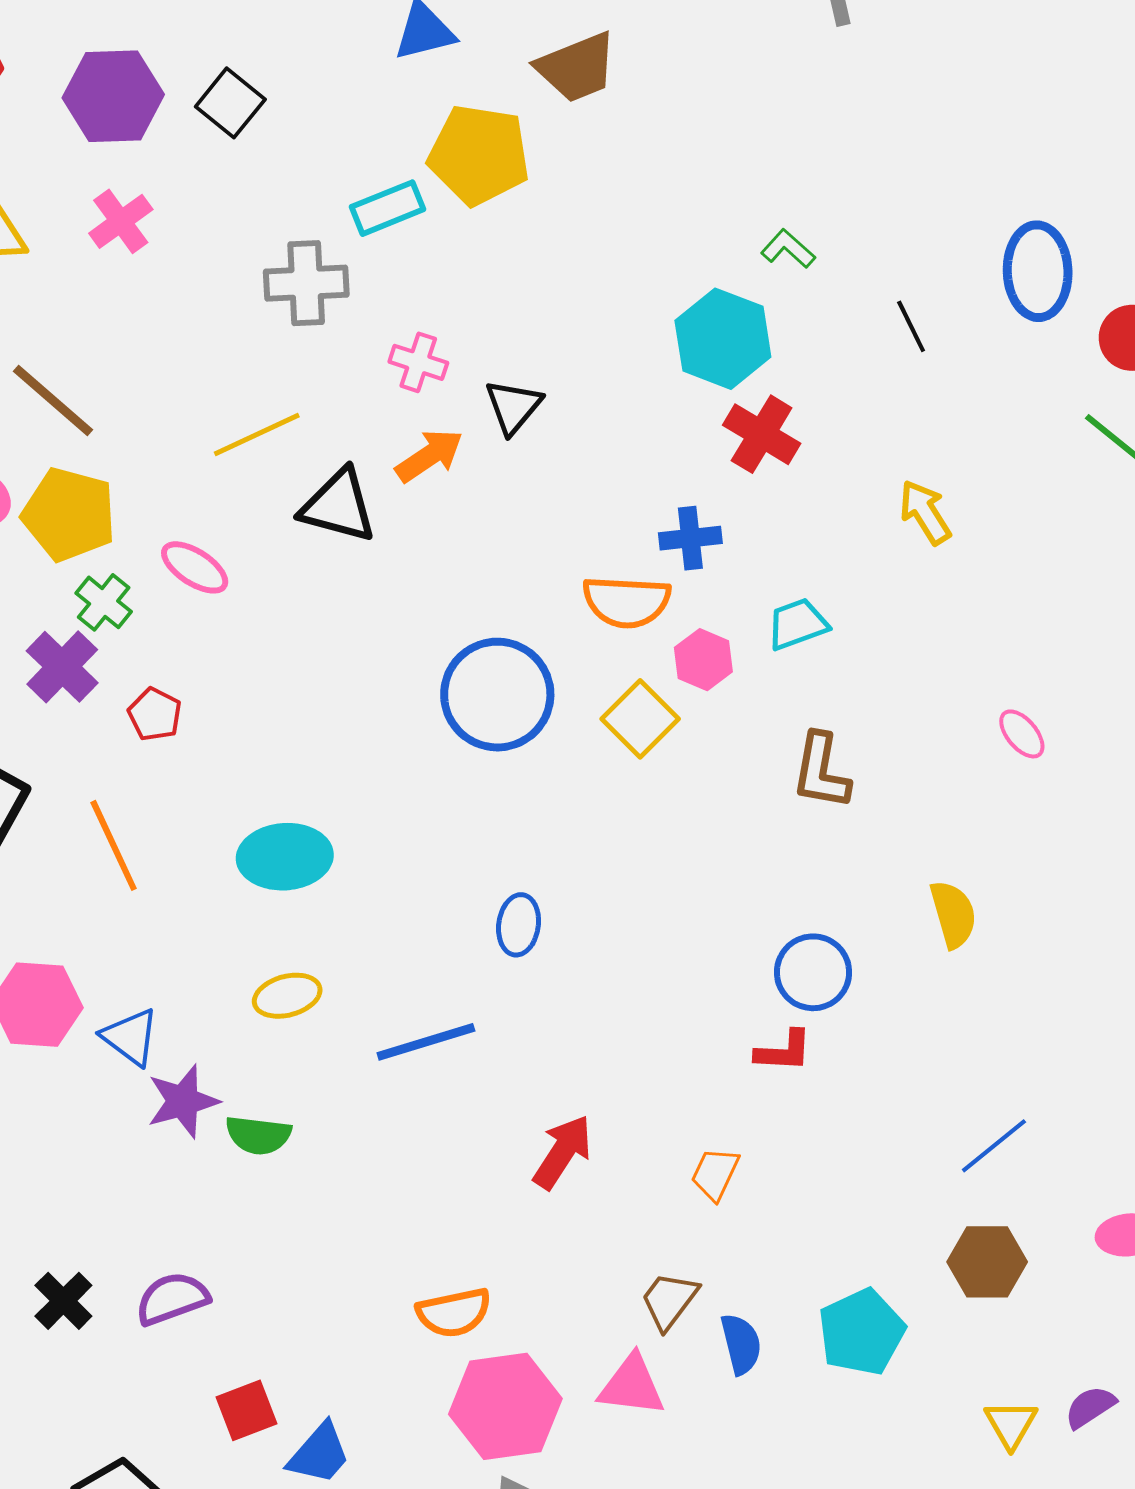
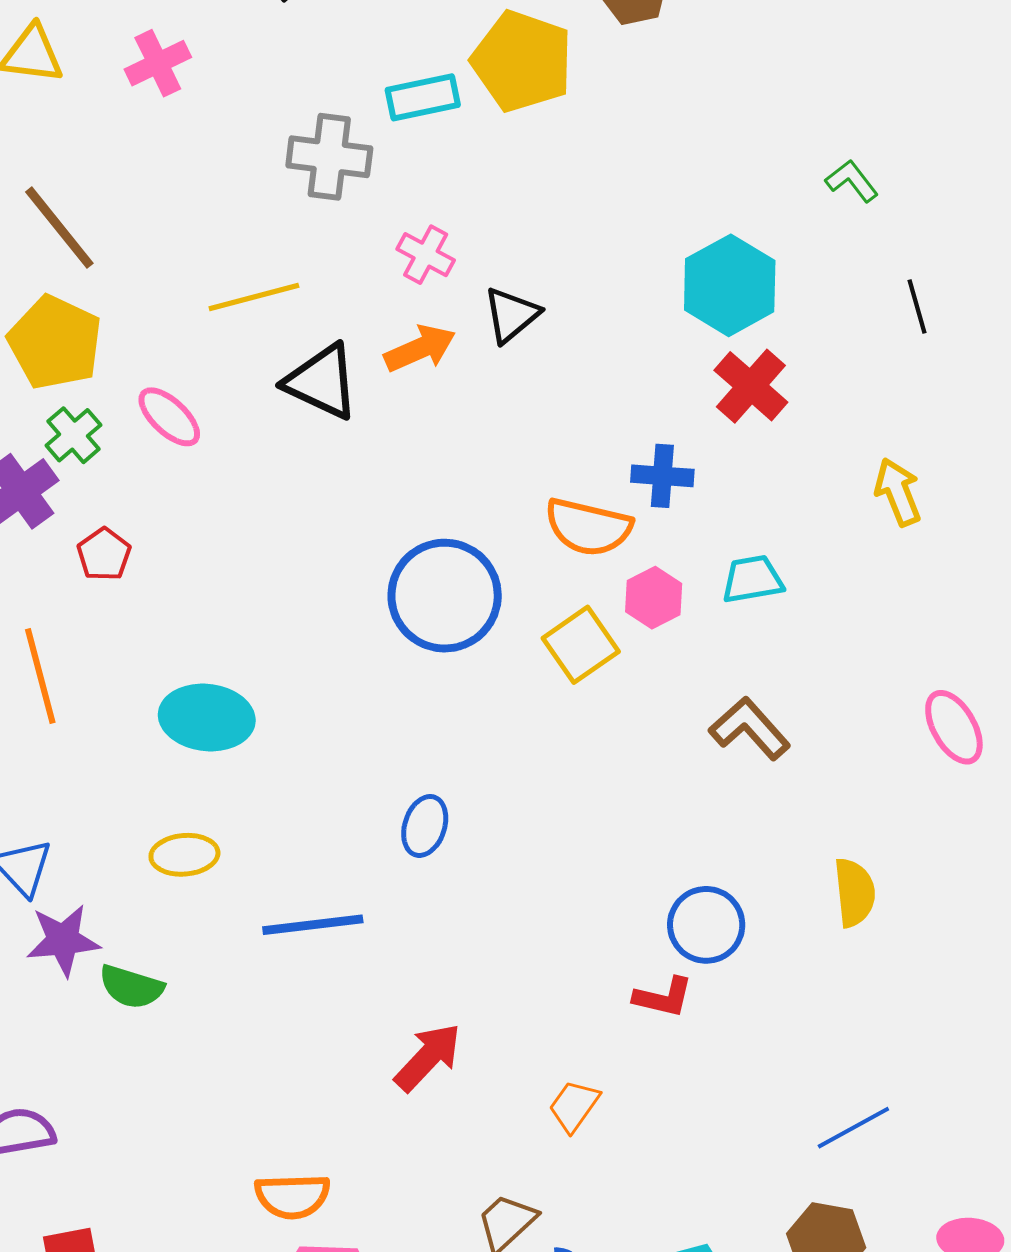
green L-shape: (788, 249) -> (852, 181), moved
pink ellipse: (1022, 734) -> (954, 727), size x1.4
brown L-shape: (821, 771) -> (750, 728), turned 118

